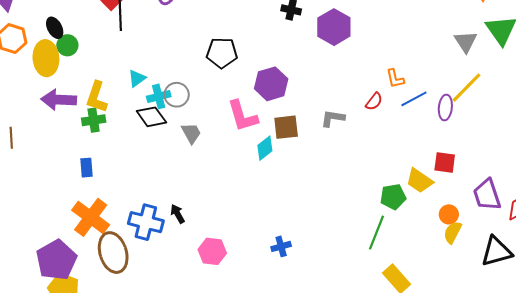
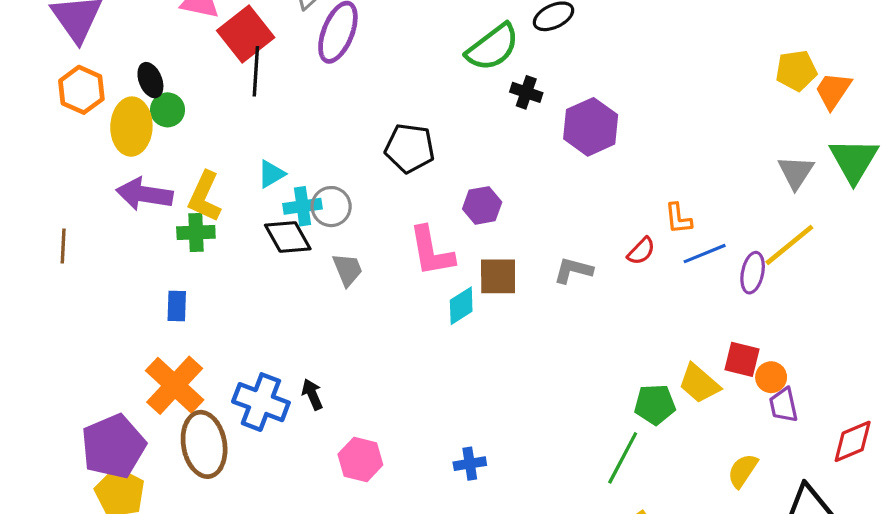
purple hexagon: (271, 84) -> (482, 205), size x0.7
purple trapezoid: (487, 195) -> (784, 405), moved, size x0.7
orange circle: (449, 214) -> (771, 377), moved

